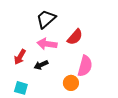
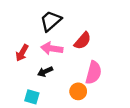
red arrow: (20, 57) -> (22, 53), moved
cyan square: (21, 88) -> (32, 97), moved

